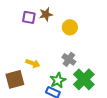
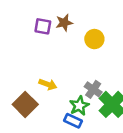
gray cross: (69, 59) -> (93, 89), moved
brown square: (15, 79) -> (25, 104), turned -30

